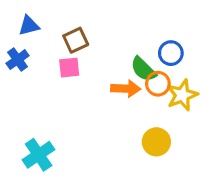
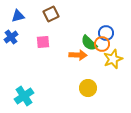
brown square: (76, 40) -> (51, 14), moved
orange circle: (158, 84) -> (102, 44), moved
yellow circle: (156, 142) -> (88, 88), moved

